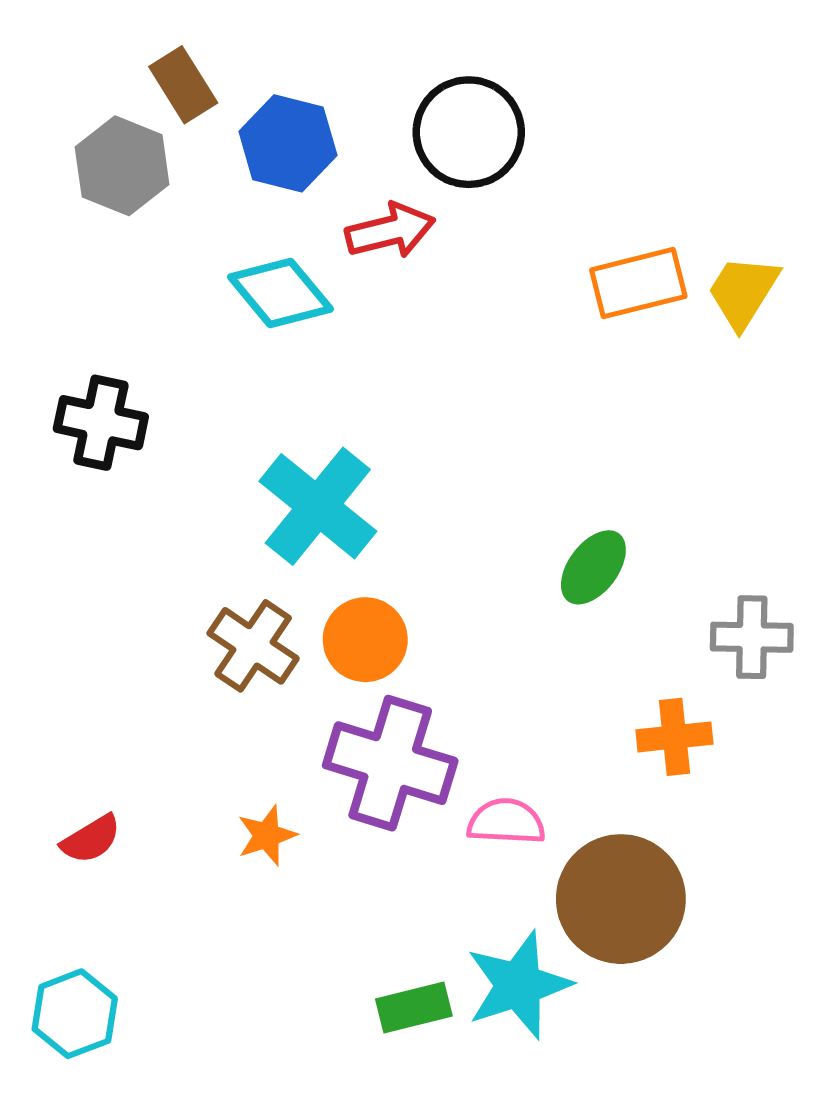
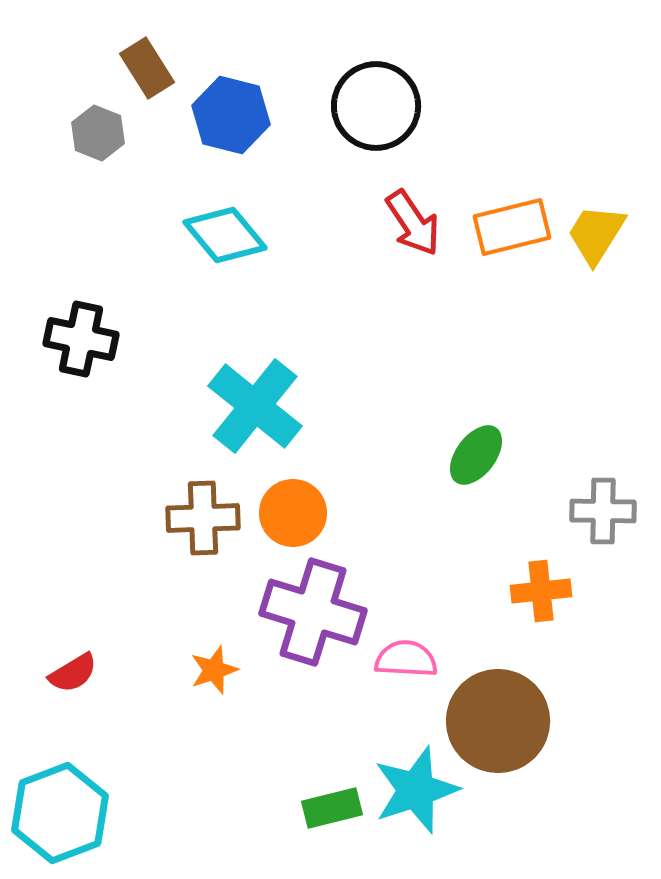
gray hexagon: (122, 166) -> (98, 133), size x0.7
red arrow: (390, 231) -> (413, 223), moved, turned 70
brown cross: (253, 646) -> (203, 518), turned -36
cyan hexagon: (75, 1014) -> (60, 813), size x1.4

